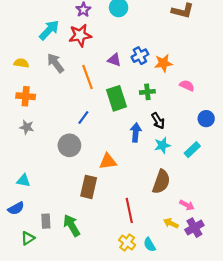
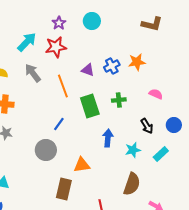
orange star: (163, 63) -> (137, 62), moved
black arrow: (158, 121) -> (147, 126), moved

